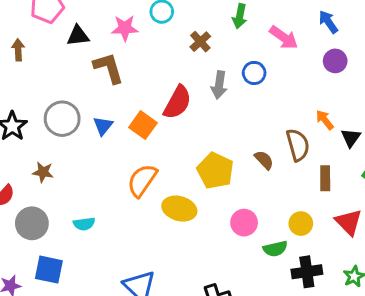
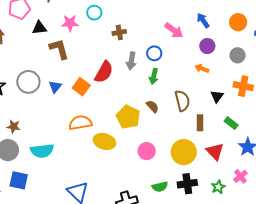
green arrow: (240, 16) -> (154, 76), moved
brown cross: (200, 42) -> (119, 32), turned 32
orange arrow: (325, 120) -> (202, 69), moved, turned -32
brown semicircle: (264, 160) -> (152, 106), moved
brown star: (43, 172) -> (13, 127), moved
orange semicircle: (142, 180) -> (80, 123), turned 45
cyan semicircle: (84, 224) -> (42, 151), size x1.6
yellow circle: (301, 224) -> (184, 152), size x1.6
green semicircle: (275, 249) -> (160, 187), moved

